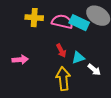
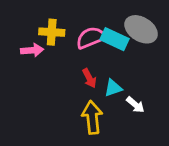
pink semicircle: (62, 22) -> (91, 38), turned -35
pink arrow: (20, 60) -> (32, 50), moved

